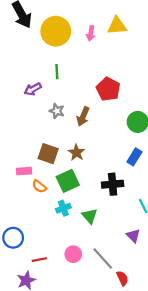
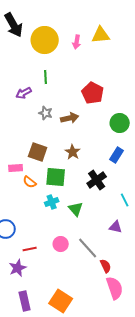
brown arrow: (83, 116) -> (70, 118), turned -126
brown star: (76, 153) -> (73, 152), moved
green square: (68, 181) -> (56, 177), turned 30
black cross: (113, 184) -> (97, 180), turned -30
purple triangle: (133, 236) -> (116, 227), turned -32

